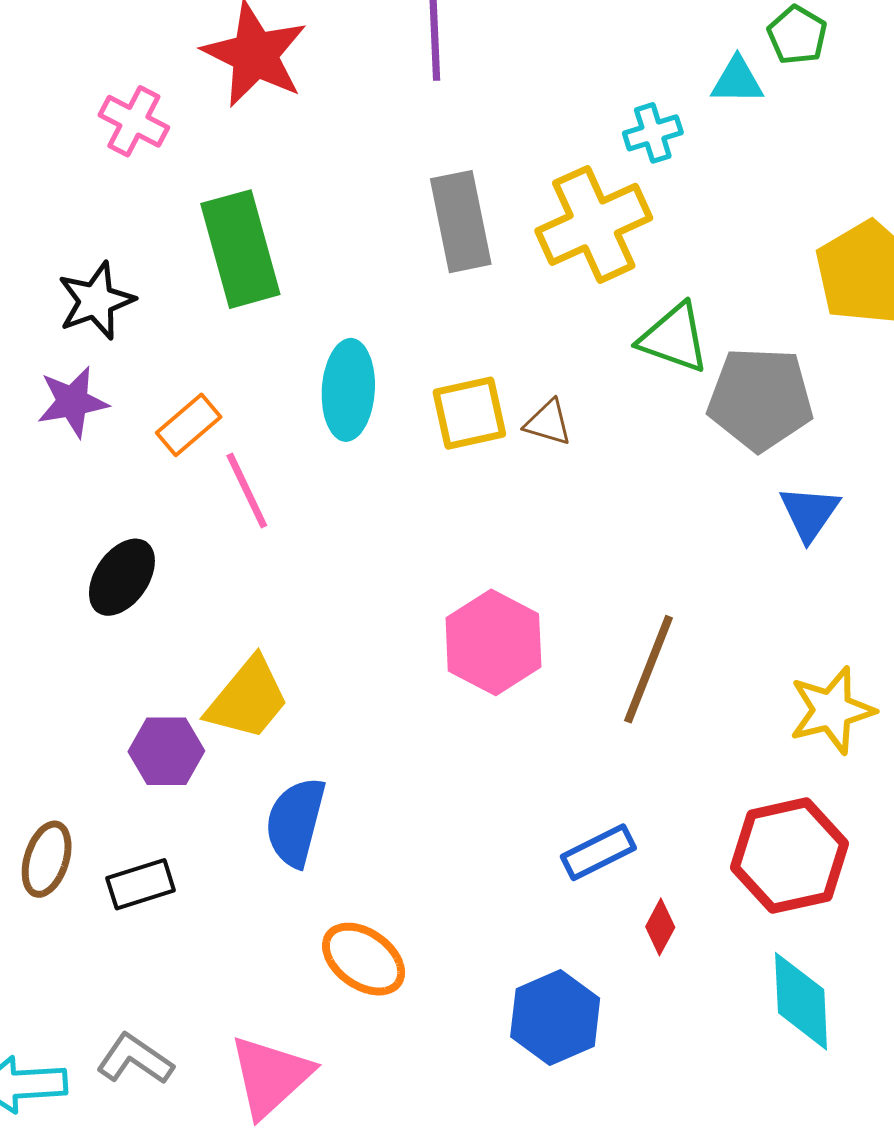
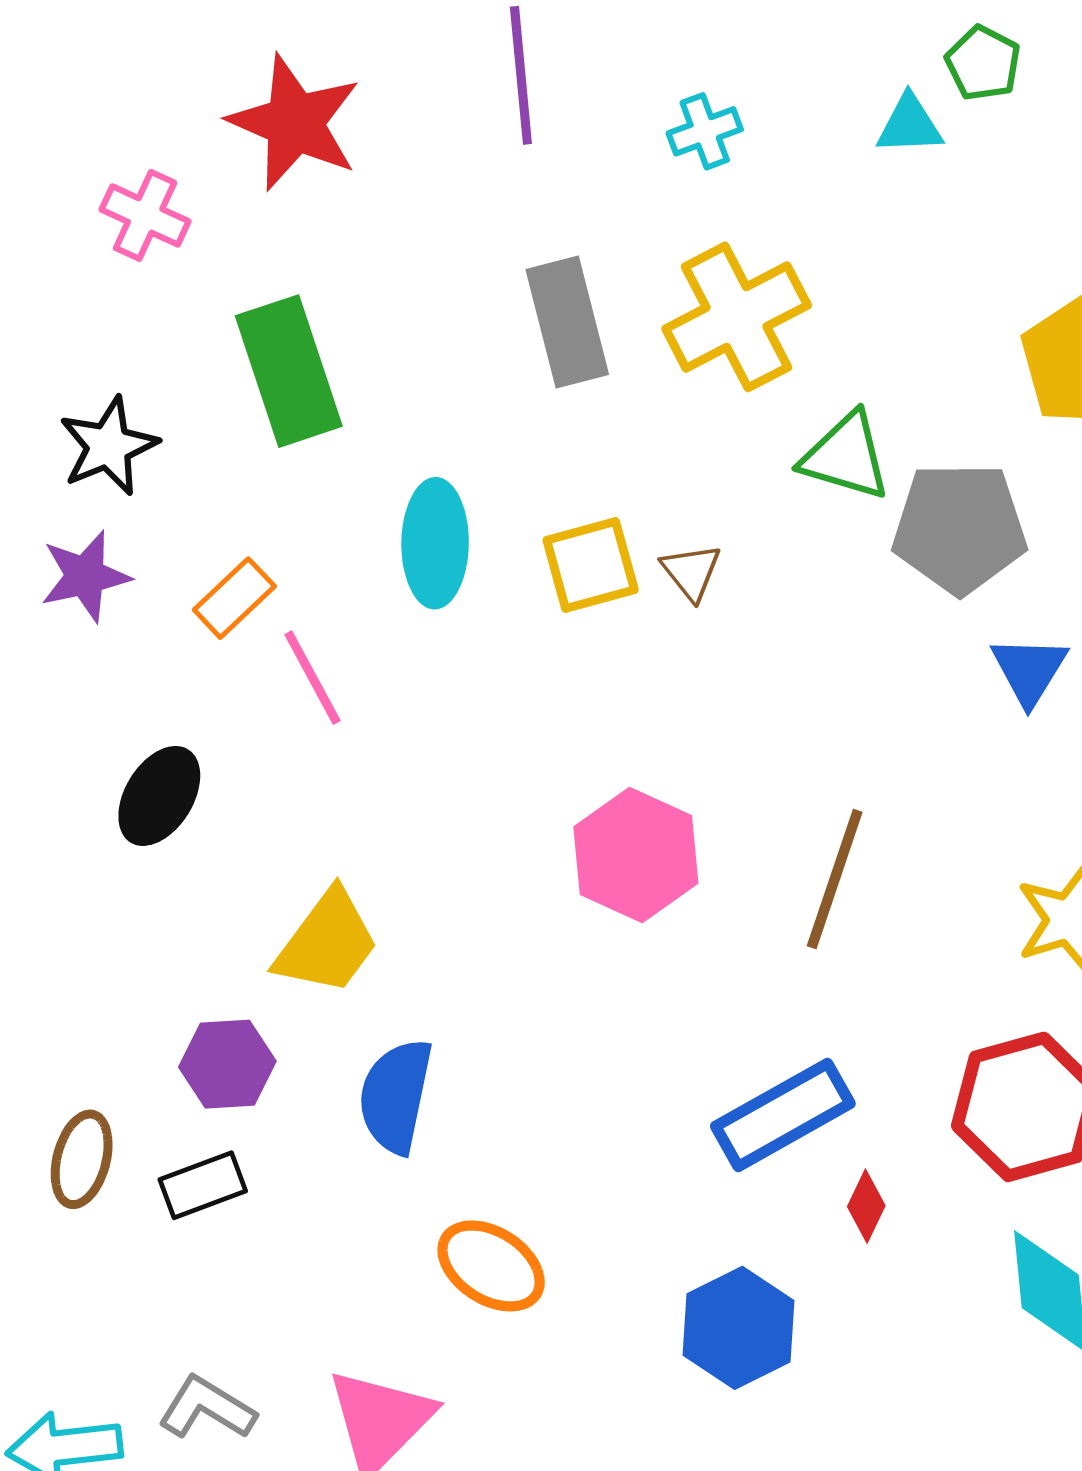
cyan cross: (653, 133) -> (705, 131), moved
brown triangle: (548, 423) -> (691, 572), turned 38
purple hexagon: (166, 751) -> (227, 1064), moved
blue rectangle: (598, 852) -> (783, 1115), size x1.5

